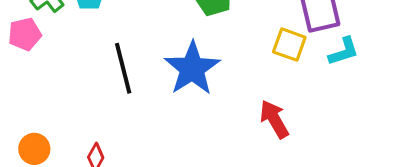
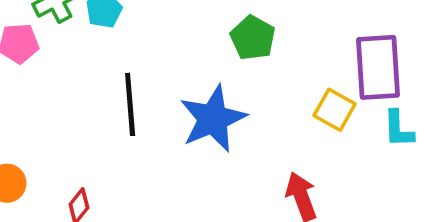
cyan L-shape: (344, 51) -> (398, 129), turned 96

